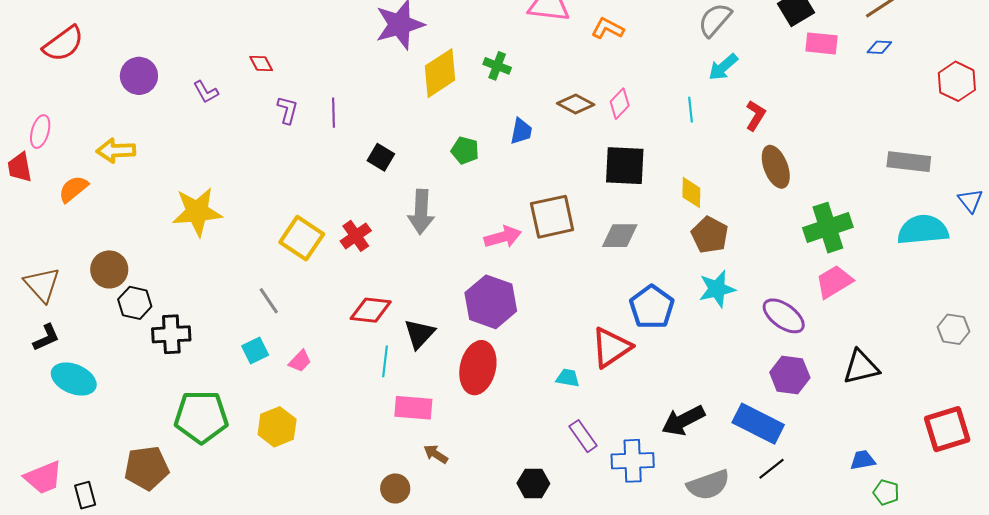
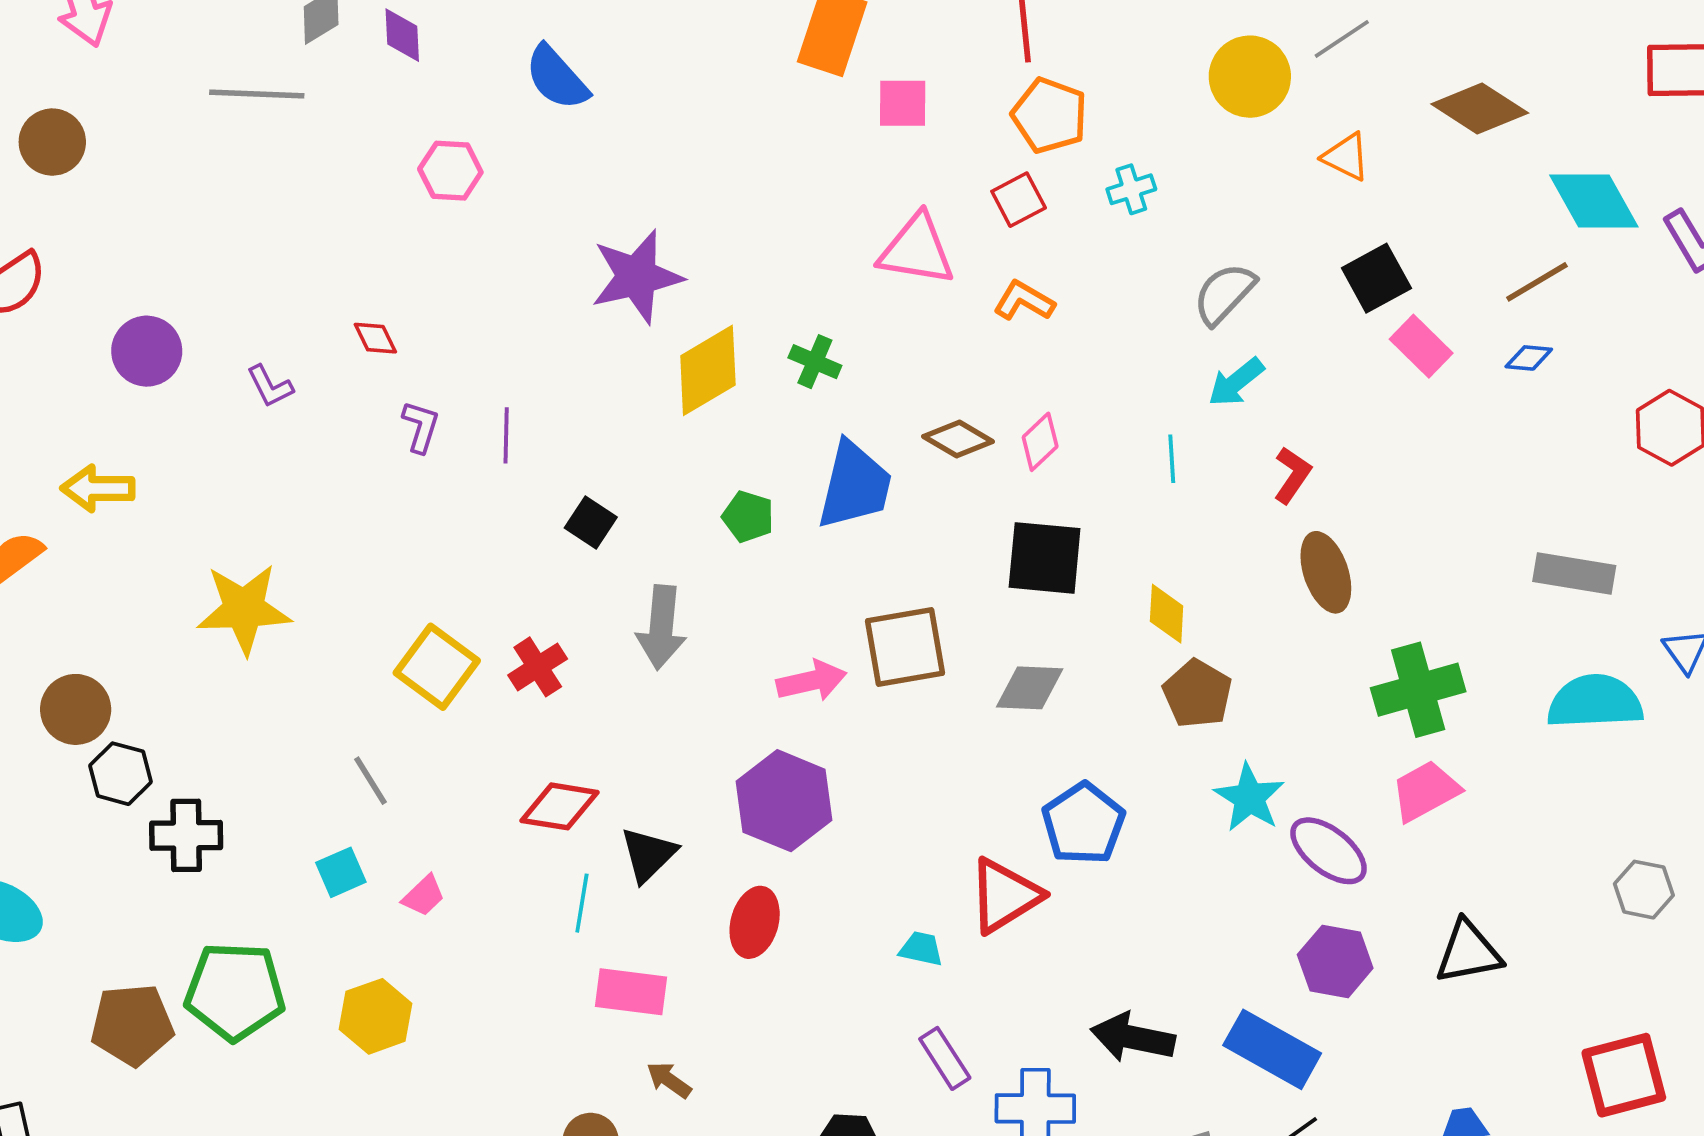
pink rectangle: (821, 43) -> (1421, 346), turned 36
blue trapezoid: (521, 131) -> (855, 485), size x1.8
cyan star: (717, 289) -> (1249, 798), moved, turned -30
red ellipse: (478, 368) -> (755, 922), size x0.7
black arrow: (683, 421) -> (1133, 1038), turned 36
brown pentagon: (146, 468) -> (132, 1025), moved

